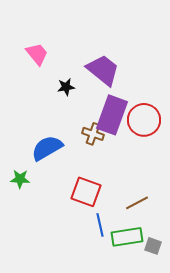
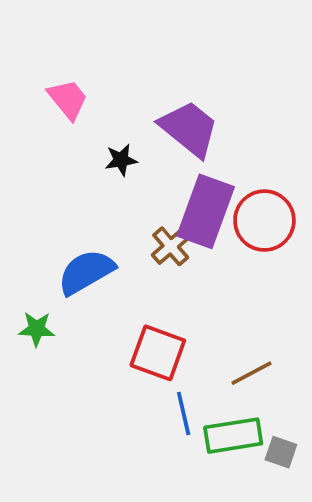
brown cross: (93, 134) -> (171, 246), turned 30

